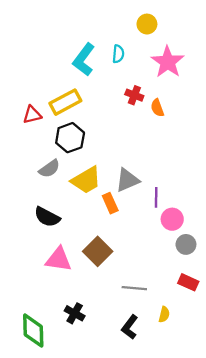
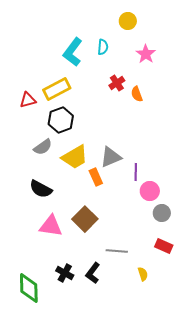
pink star: (168, 62) -> (146, 54), size x0.7
red cross: (134, 95) -> (117, 83), turned 35
yellow semicircle: (164, 314) -> (143, 274), turned -32
black L-shape: (130, 327) -> (93, 273), moved

